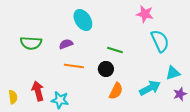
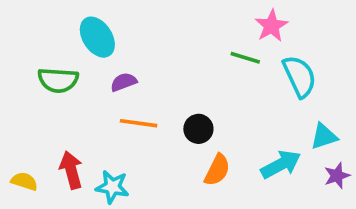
pink star: (145, 14) -> (271, 26), turned 30
cyan ellipse: (83, 20) -> (97, 37), moved
green line: (115, 50) -> (245, 58), moved
yellow semicircle: (13, 97) -> (24, 181), turned -64

